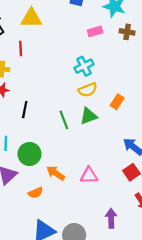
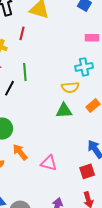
cyan cross: (84, 66) -> (84, 67), moved
green line: (64, 120) -> (25, 72), moved

